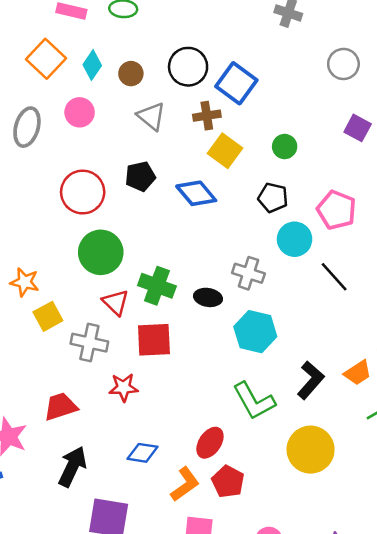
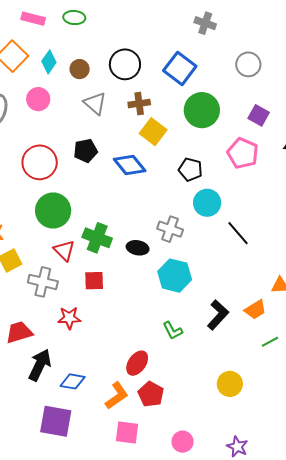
blue square: (236, 83) -> (180, 68), moved
green circle: (285, 147) -> (202, 110), moved, size x1.8
pink pentagon: (337, 210) -> (243, 153), moved
red square: (154, 340) -> (94, 281), size x0.7
green L-shape: (254, 401) -> (173, 331), size x0.6
yellow circle: (311, 450) -> (230, 384), moved, size x0.7
blue diamond: (143, 453) -> (73, 381), moved
black arrow: (72, 467) -> (40, 365), moved

